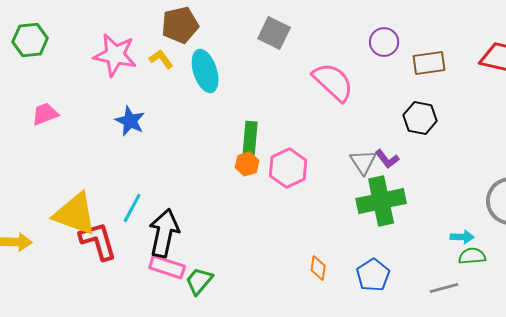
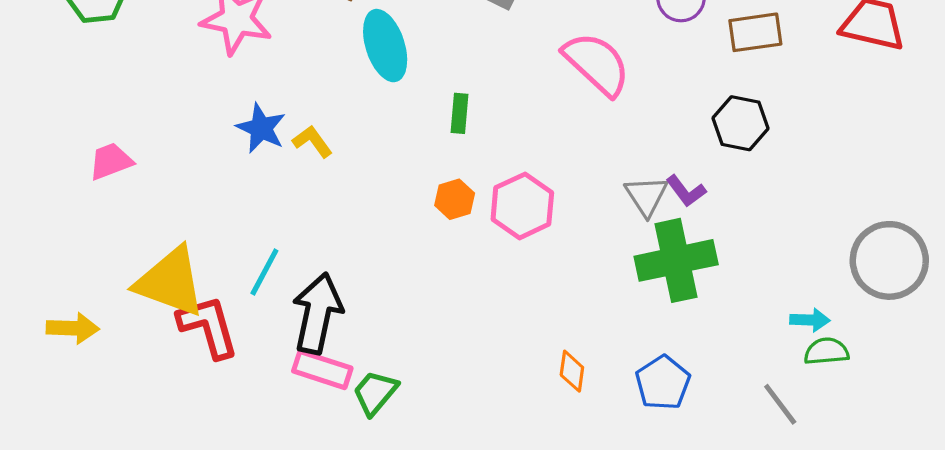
yellow L-shape: (161, 59) -> (312, 141), moved
pink trapezoid: (45, 114) -> (111, 161), moved
green rectangle: (250, 138) -> (460, 113), moved, size x0.7
gray line: (444, 288) -> (780, 404), turned 68

